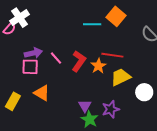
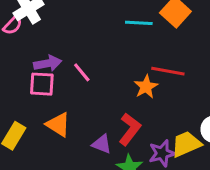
red L-shape: (79, 61) -> (130, 129), moved
yellow trapezoid: (121, 77) -> (186, 144), moved
purple triangle: (85, 106) -> (102, 144), moved, turned -40

